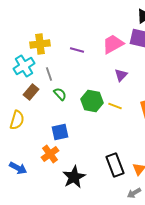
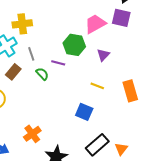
purple line: (77, 50) -> (58, 63), moved
green hexagon: (92, 101) -> (74, 45), moved
blue square: (60, 132) -> (84, 112), moved, turned 36
black rectangle: (115, 165) -> (97, 145), turned 70

